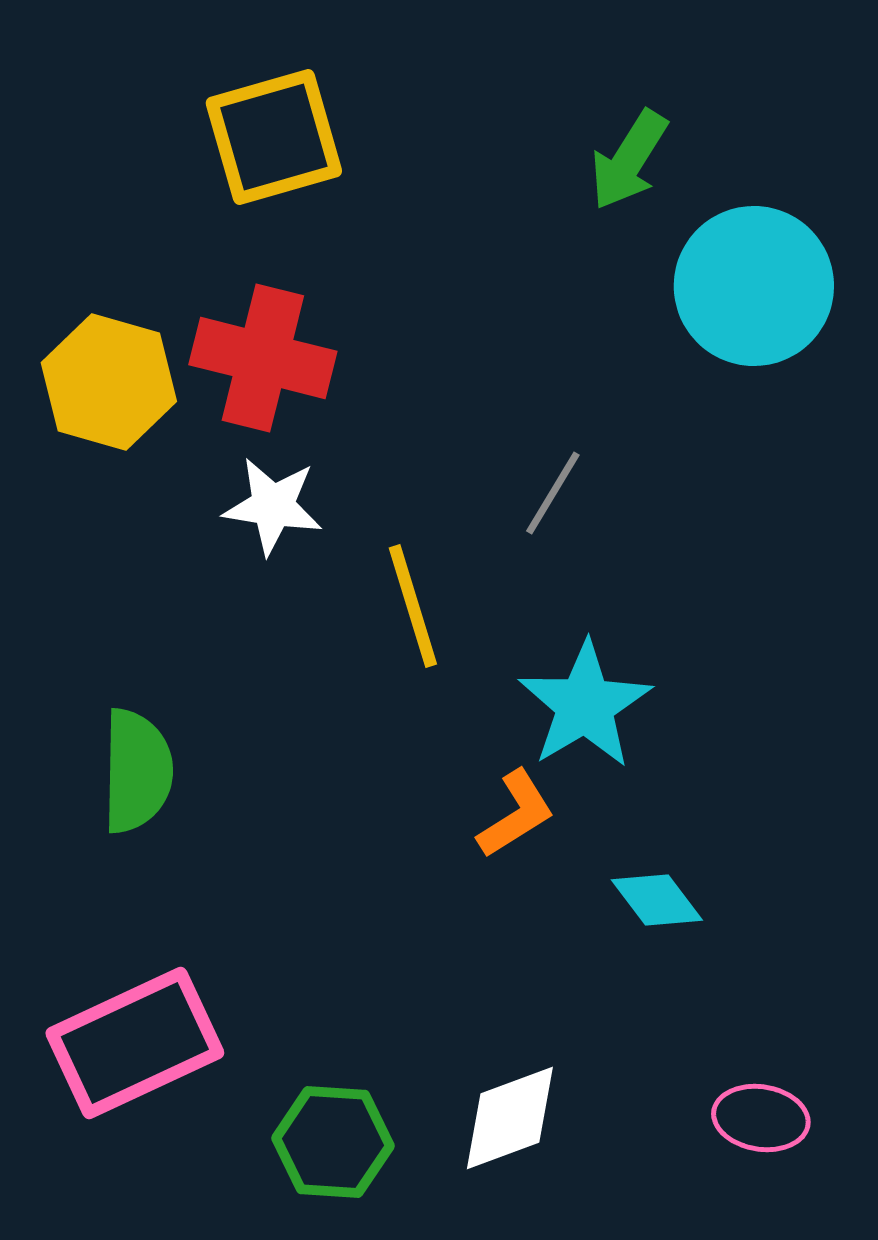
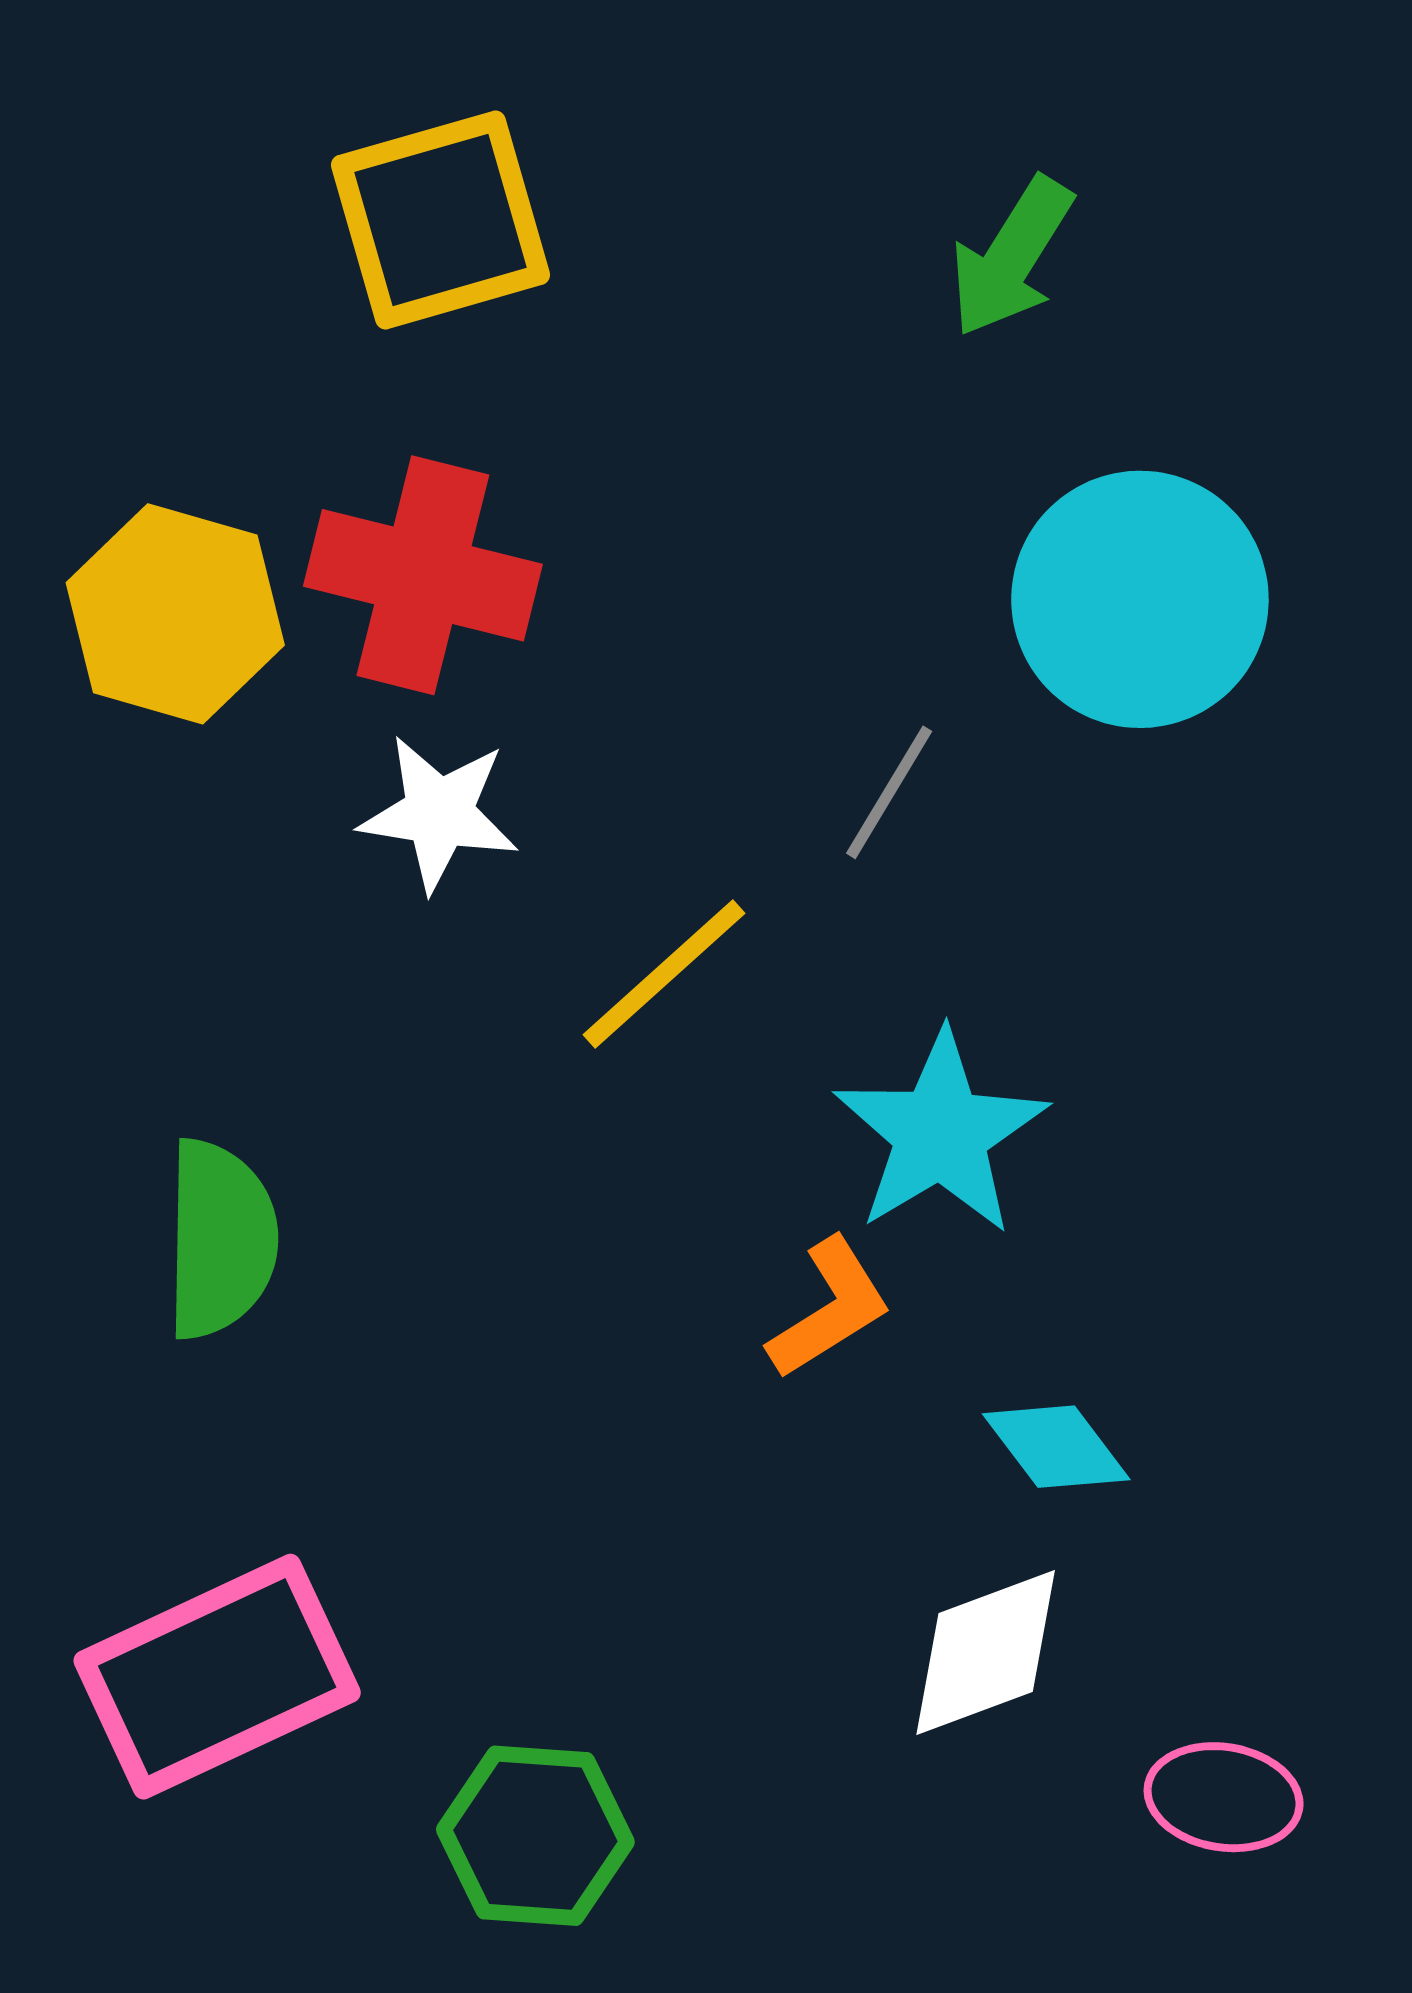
cyan circle: (754, 286) -> (1140, 599), moved
yellow line: (413, 606) -> (664, 974), turned 65
white diamond: (510, 1118) -> (986, 1652), moved

